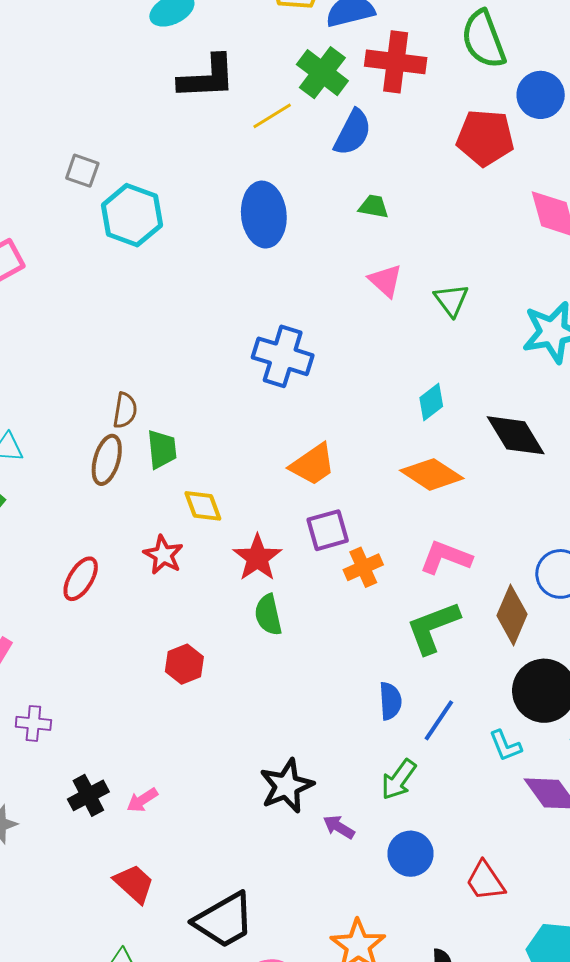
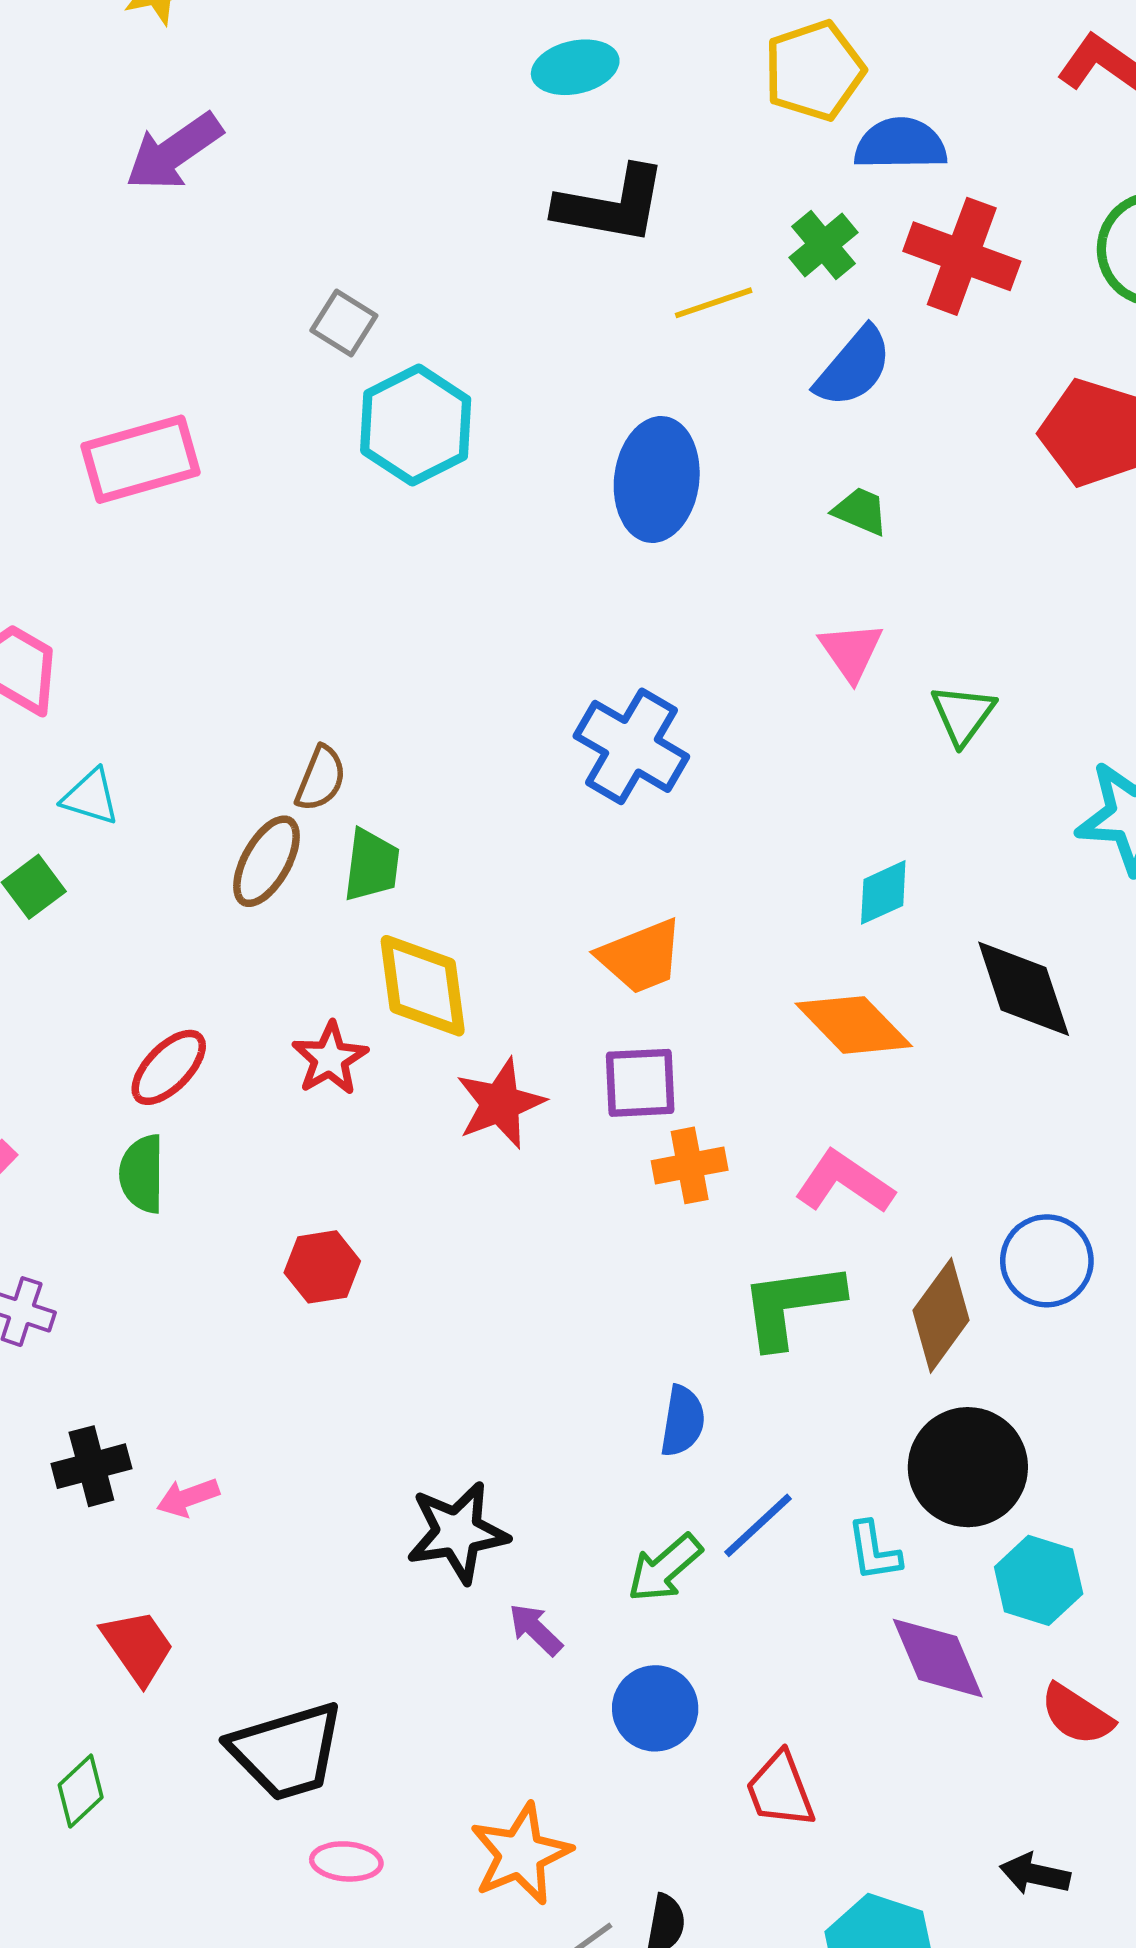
green cross: (322, 73) -> (824, 245), size x0.7
yellow diamond: (203, 506) -> (423, 986), size x1.5
green semicircle: (268, 615) -> (142, 1174), moved
blue line: (439, 720) -> (758, 1525), moved

